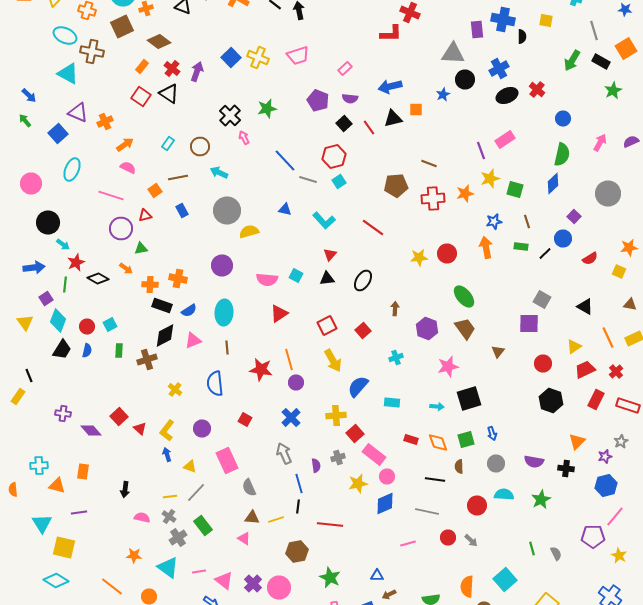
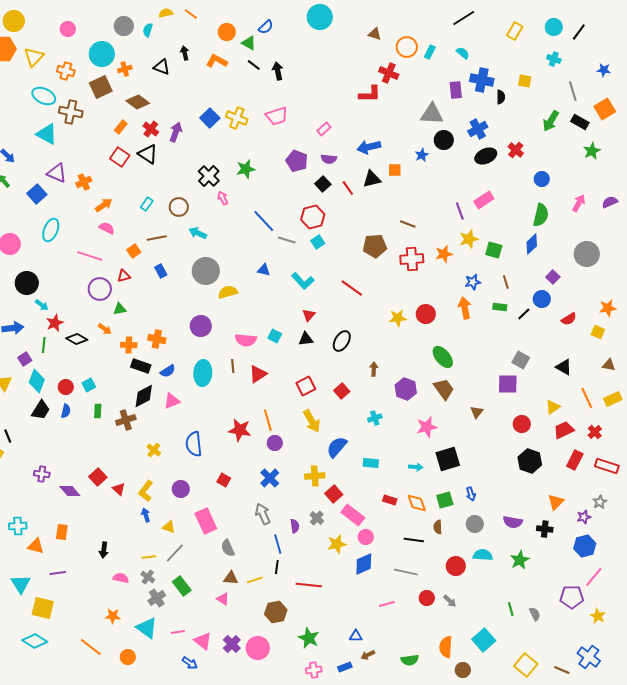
brown line: (227, 348) -> (233, 366), moved
gray cross: (338, 458) -> (317, 518), turned -32

